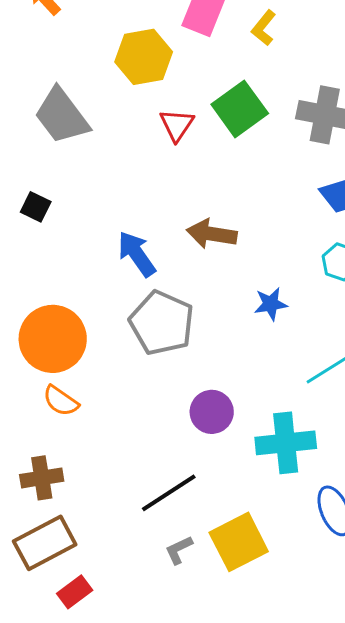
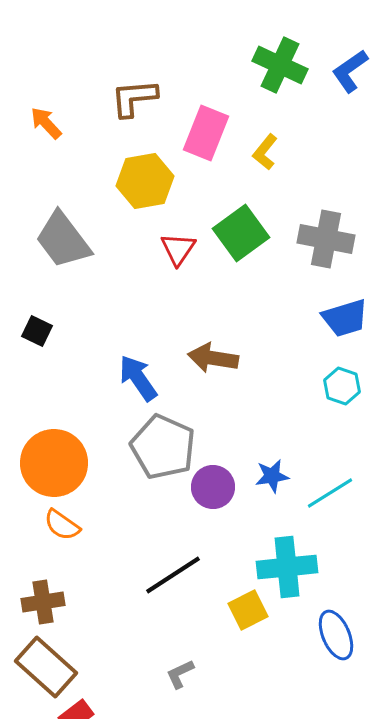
blue star: (271, 304) -> (272, 476), moved
purple circle: (212, 412) -> (213, 487), moved
black line: (169, 493) -> (173, 575), moved
yellow square: (239, 542) -> (248, 610), moved, size x0.7
brown rectangle: (45, 543) -> (46, 667), turned 70

